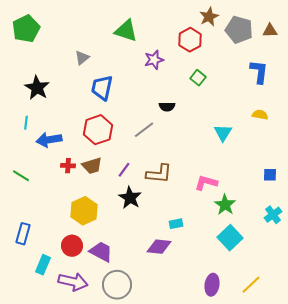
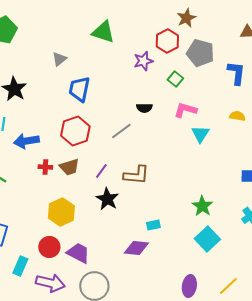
gray pentagon: (239, 30) -> (200, 53), moved
purple star: (154, 60) -> (143, 61), moved
pink L-shape: (206, 183) -> (185, 110), moved

